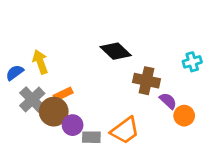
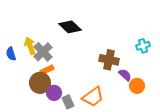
black diamond: (116, 51) -> (70, 27), moved
blue semicircle: (15, 73) -> (11, 54), turned -72
gray cross: (32, 100) -> (43, 52), moved
gray rectangle: (91, 137) -> (68, 102), turned 64

